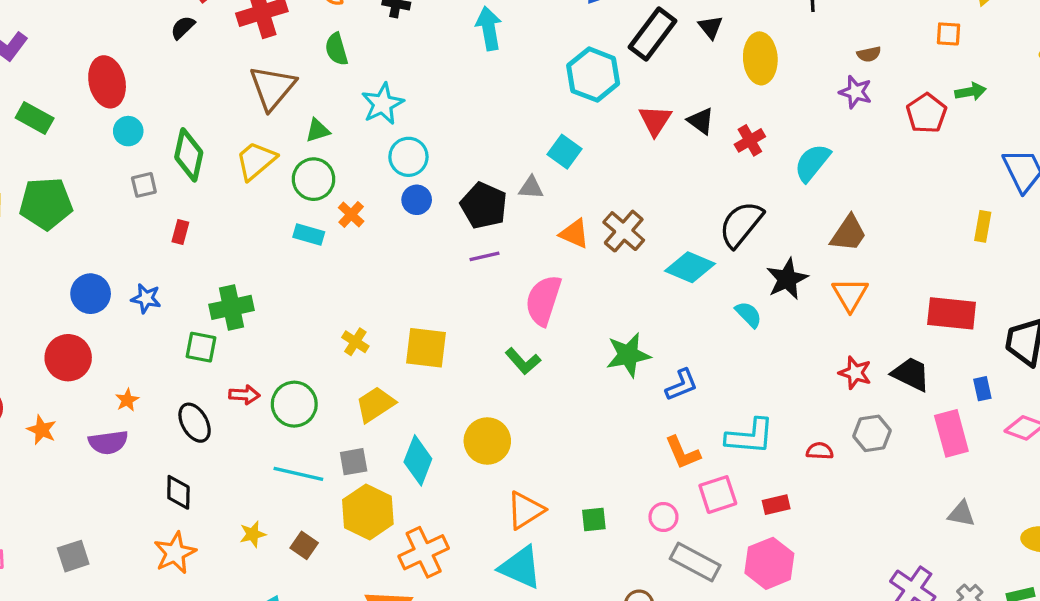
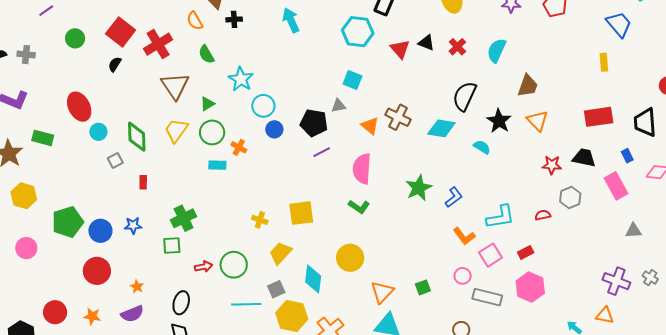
green pentagon: (46, 204) -> (68, 222), moved
orange triangle: (574, 234) -> (370, 126), turned 30
black ellipse: (195, 423) -> (181, 303), moved, turned 60

